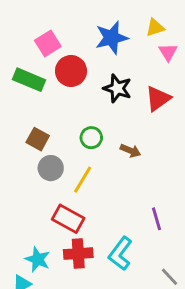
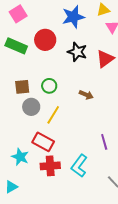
pink square: (48, 43) -> (18, 14), moved
green circle: (91, 138) -> (49, 86), moved
brown square: (38, 139) -> (22, 87), turned -35
cyan star: (38, 259) -> (20, 157), moved

